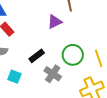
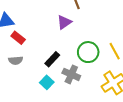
cyan square: (14, 77) -> (47, 82), moved, turned 32

